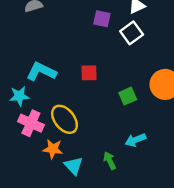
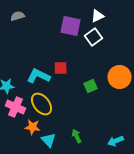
purple square: (102, 19) -> (71, 26), size x1.5
cyan L-shape: (41, 72) -> (39, 76), moved
cyan arrow: (135, 140) -> (116, 141), moved

